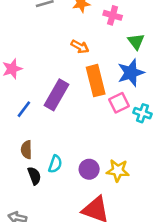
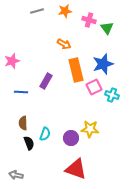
green triangle: (136, 41) -> (107, 28), moved
purple rectangle: (56, 95) -> (46, 81), size x0.7
blue line: (24, 109) -> (21, 92), turned 56
yellow star: (118, 171) -> (90, 129), moved

